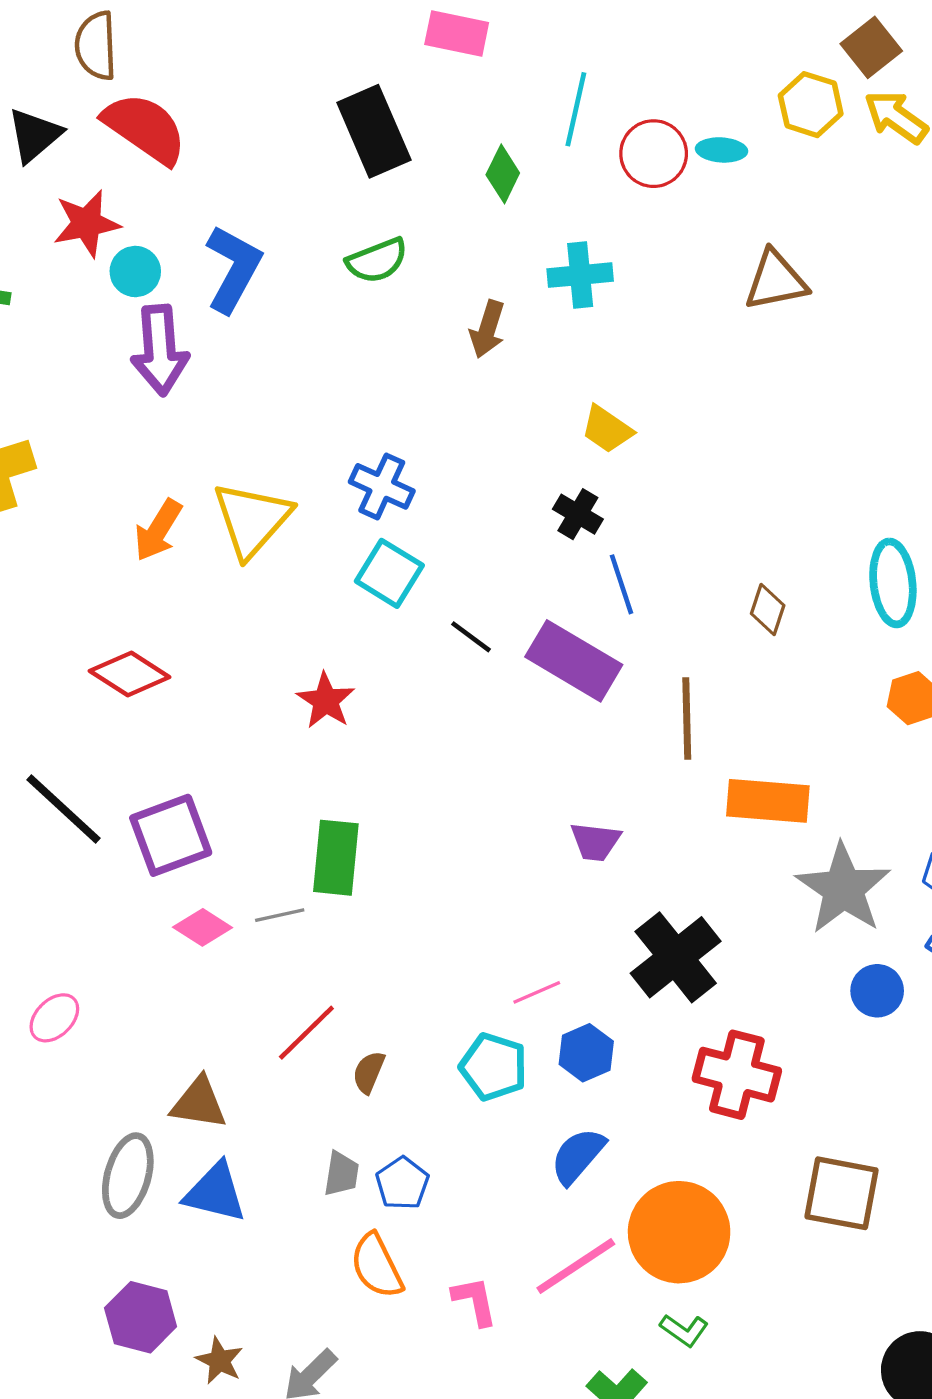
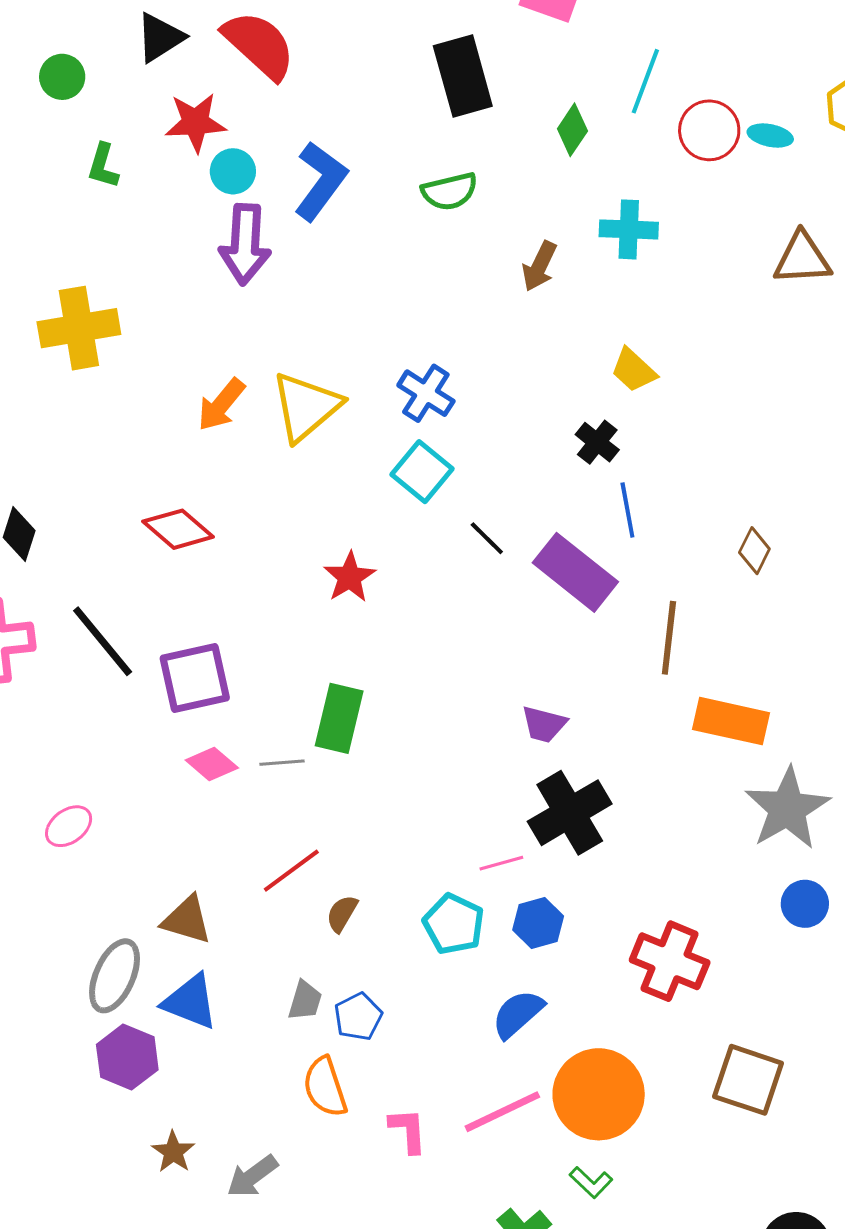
purple trapezoid: (595, 842) -> (544, 724), moved
black cross: (676, 957) -> (570, 813), moved
purple hexagon: (141, 1317) -> (127, 1057), moved

